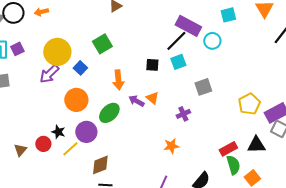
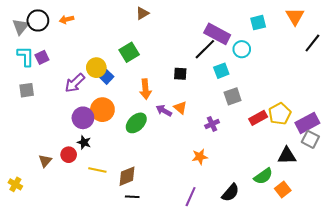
yellow circle: (57, 52) -> (96, 68), moved, size x0.7
cyan square: (178, 62) -> (221, 71), moved
purple circle: (86, 132) -> (83, 118), moved
yellow line: (70, 149) -> (97, 170), moved, turned 54
red rectangle: (228, 149) -> (258, 118), moved
green semicircle: (233, 165) -> (263, 176), turned 72

